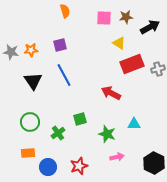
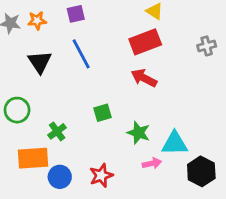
red rectangle: (132, 64) -> (145, 42), moved
green circle: (30, 122) -> (17, 110), moved
cyan triangle: (134, 124) -> (175, 143), moved, size x1.5
green cross: (58, 133) -> (57, 131), moved
orange rectangle: (28, 153) -> (33, 158), size x1.6

